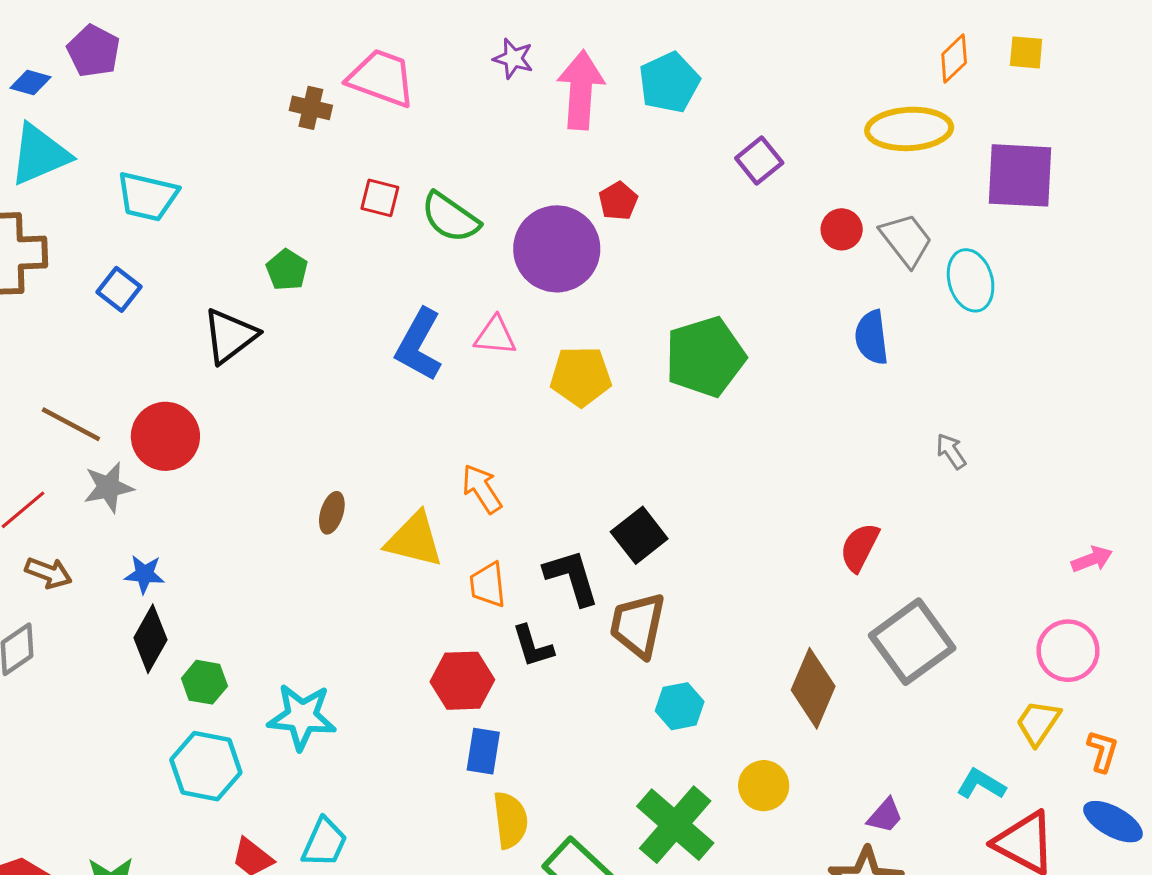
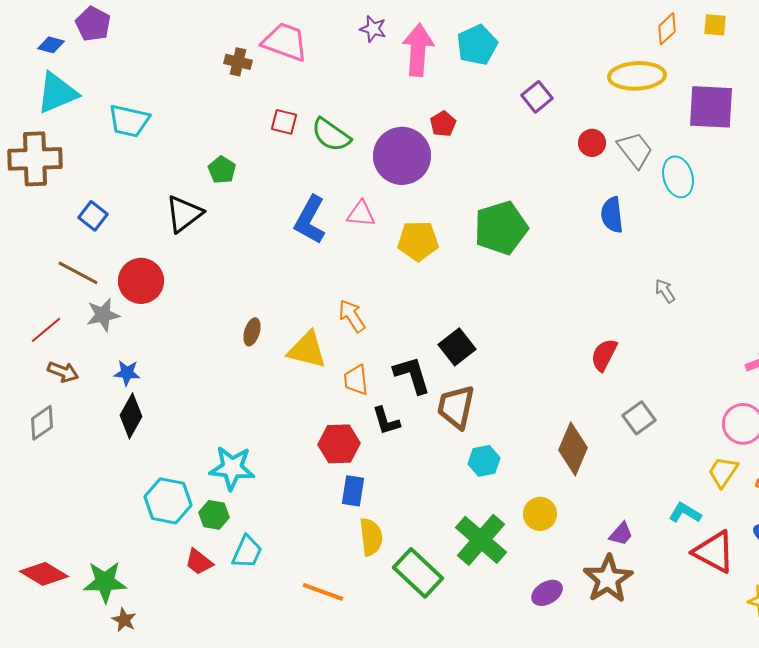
blue square: (119, 289) -> (93, 216), moved
gray square: (912, 642) -> (639, 418), size x0.6
green hexagon: (204, 682) -> (214, 515), moved

